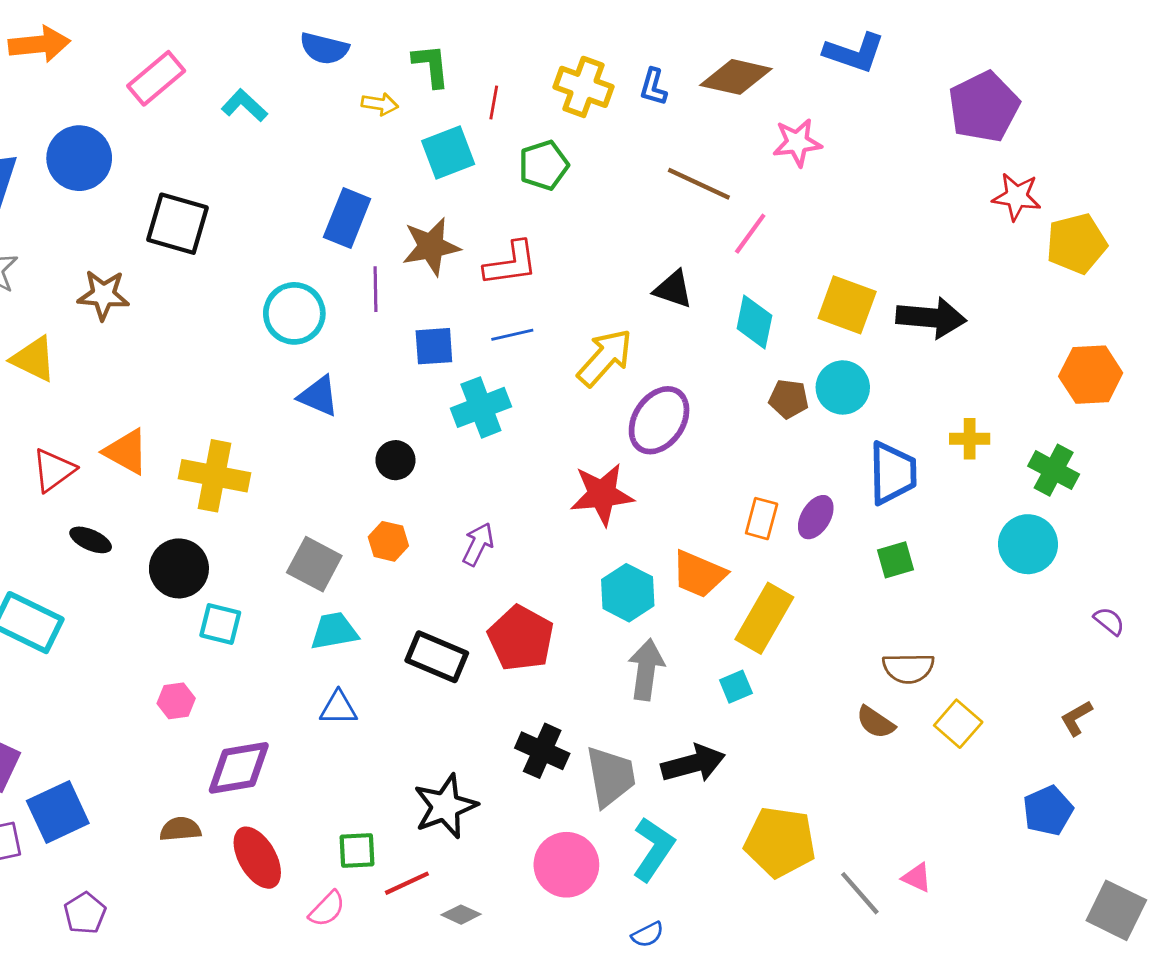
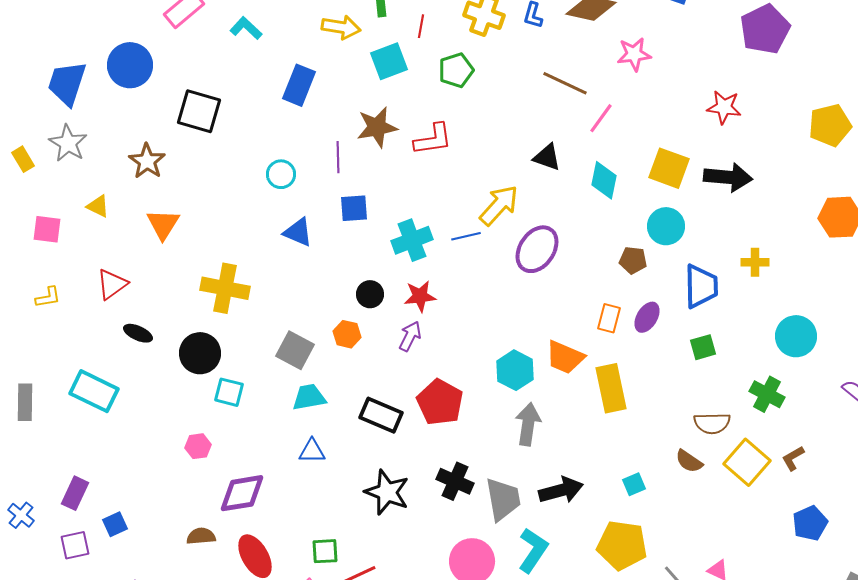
yellow arrow: (380, 104) -> (341, 27), size x1.5
red star: (1017, 197) -> (724, 107), moved
blue rectangle: (347, 218) -> (299, 85), moved
brown star: (103, 295) -> (147, 161), turned 30
cyan circle: (294, 313) -> (281, 174), size x0.7
blue line: (512, 335) -> (466, 236), moved
blue square: (434, 346) -> (354, 208), moved
yellow triangle: (34, 359) -> (98, 206), size x0.7
brown pentagon: (789, 399) -> (633, 260), moved
orange triangle: (126, 452) -> (163, 224), moved, turned 33
black circle: (395, 460) -> (370, 294), moved
green cross: (1054, 470) -> (767, 394), moved
red star: (602, 494) -> (420, 296), moved, size x0.7
yellow rectangle: (764, 618) -> (611, 388), turned -42
cyan square: (736, 687) -> (634, 484), moved
brown L-shape: (1076, 718) -> (793, 458), moved
yellow square: (958, 724) -> (747, 462), size x1.4
black star: (445, 806) -> (387, 492), moved, turned -30
blue square: (58, 812) -> (115, 524), size x0.6

